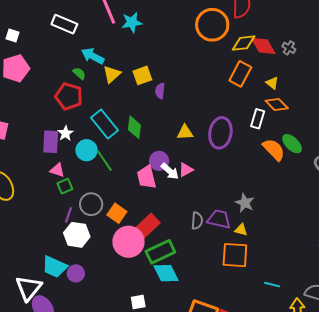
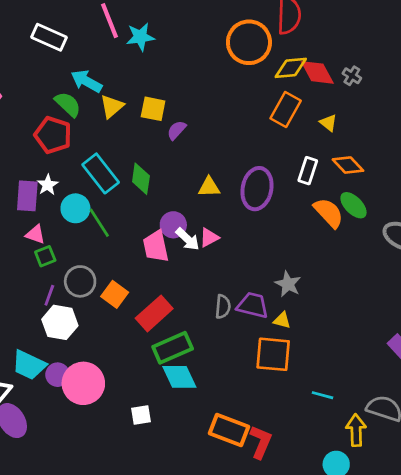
green semicircle: (79, 73) -> (68, 104), size x1.5
yellow square: (142, 75) -> (153, 109), turned 30
purple semicircle: (160, 91) -> (177, 130), turned 35
orange diamond: (277, 105) -> (348, 165), moved
pink circle: (128, 242) -> (83, 383), moved

